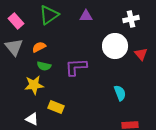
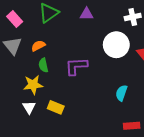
green semicircle: (44, 66) -> (43, 65), turned 64
cyan semicircle: (120, 93) -> (121, 93), turned -140
white triangle: (32, 119) -> (29, 107), moved, turned 32

